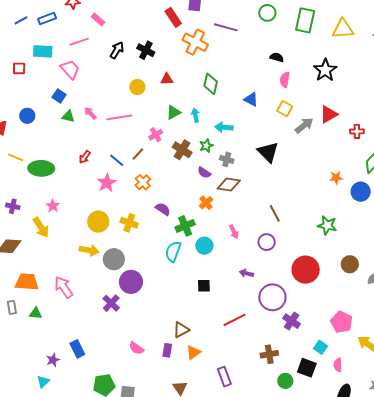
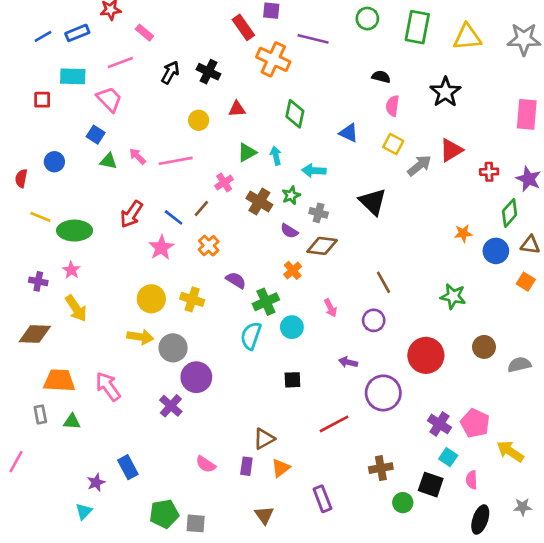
red arrow: (85, 157) -> (131, 214), size x1.5
pink star: (53, 206) -> (71, 270), moved
purple cross: (292, 321) -> (439, 424), moved

